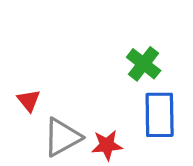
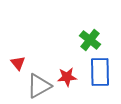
red star: (107, 145) -> (67, 77), moved

